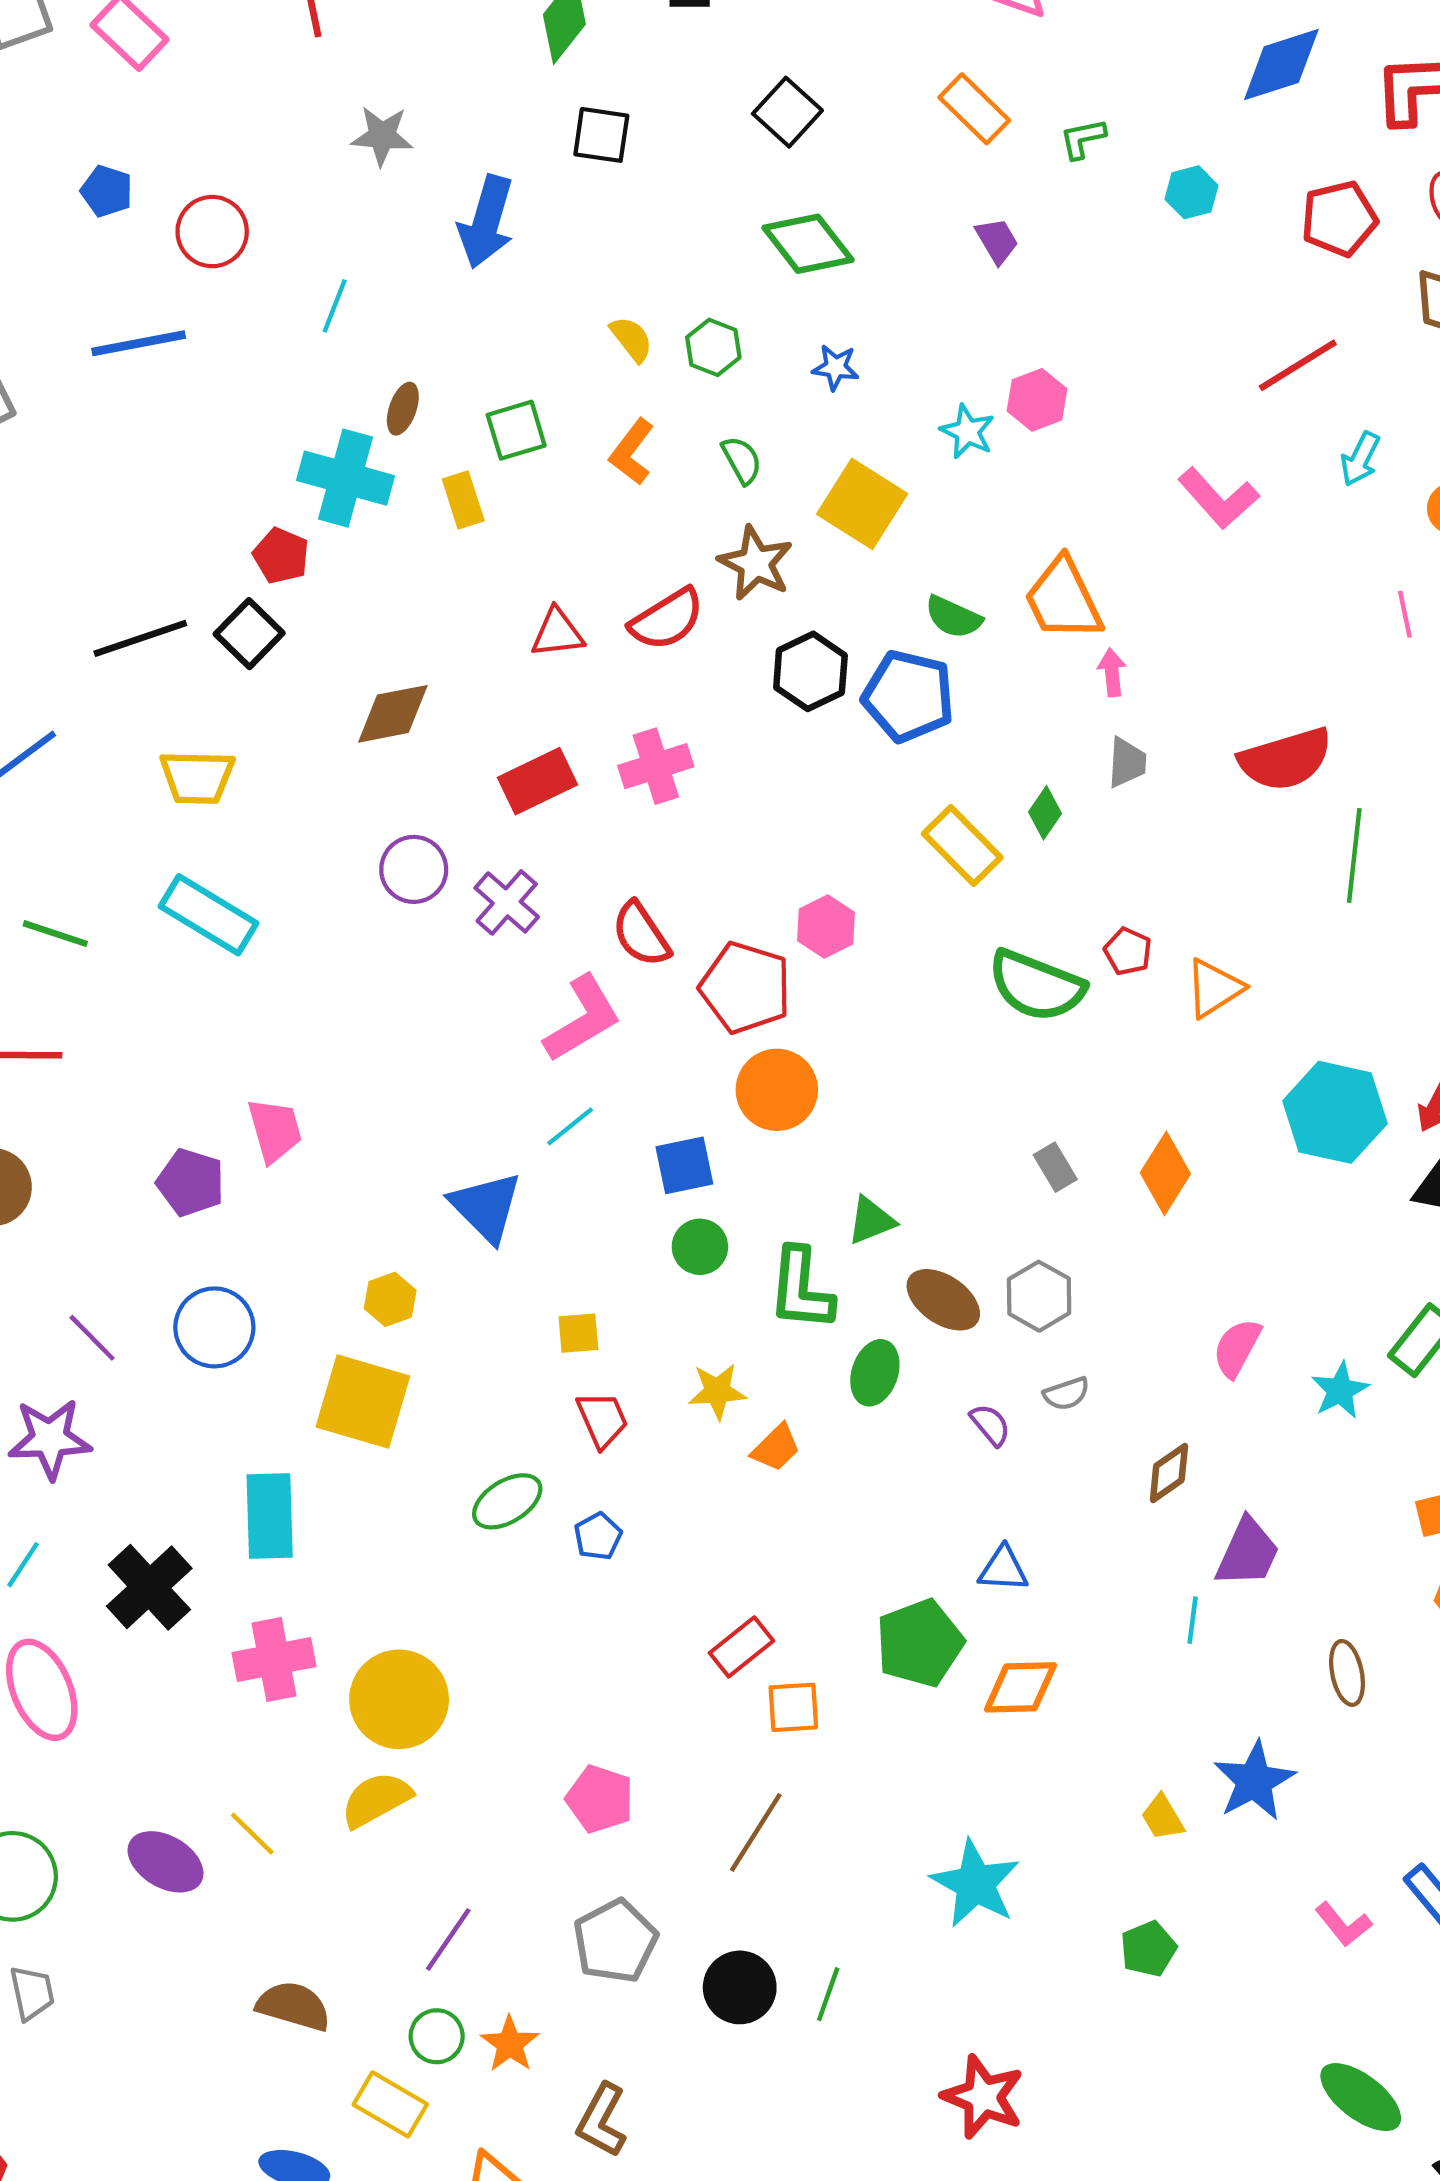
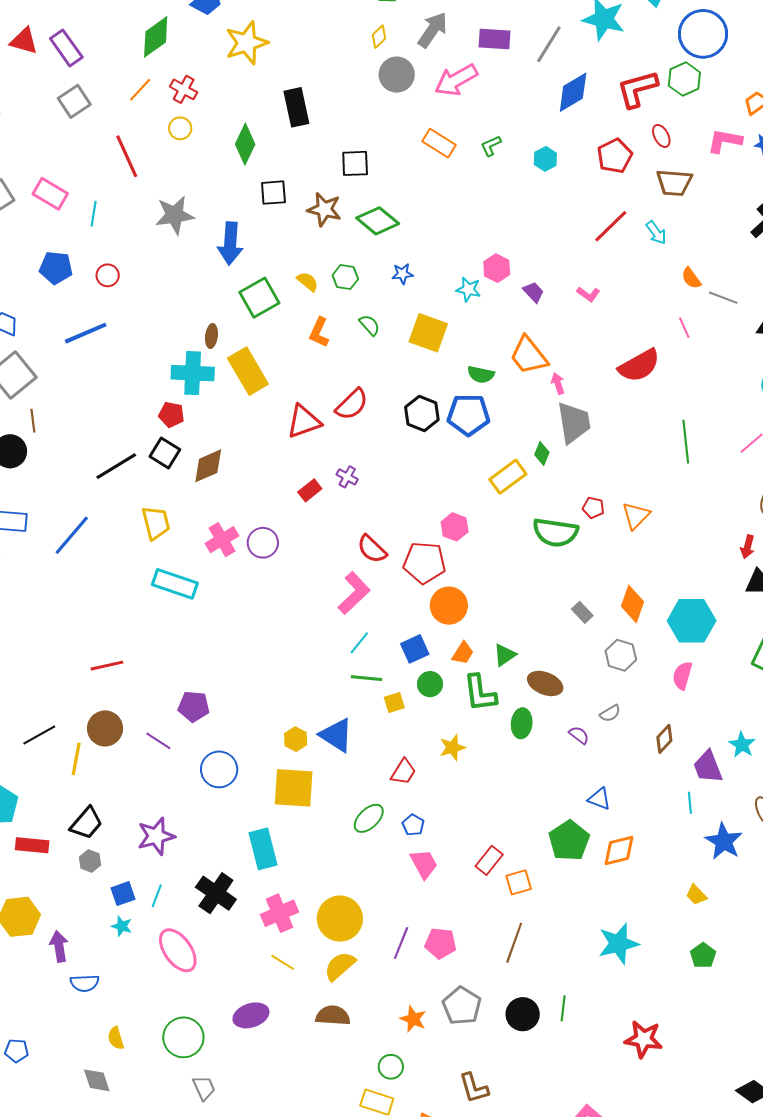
black square: (787, 112) -> (355, 163), turned -32
gray star: (382, 136) -> (175, 215), size x1.4
blue pentagon: (107, 191) -> (56, 268), size x1.4
red circle: (212, 232) -> (108, 275), size x0.7
purple trapezoid: (997, 241) -> (533, 292), moved
cyan line: (335, 306) -> (94, 214), moved
green square: (516, 430) -> (259, 298), moved, size x1.4
cyan arrow: (1360, 459) -> (656, 233), moved, turned -50
pink L-shape: (1218, 498) -> (588, 294), size x0.6
yellow rectangle: (463, 500) -> (248, 371), size x1.8
brown star: (756, 563) -> (324, 209), moved
red triangle: (557, 633) -> (304, 422), size x1.4
brown diamond: (393, 714) -> (208, 466), moved
red semicircle: (1286, 759) -> (639, 366), moved
gray trapezoid: (1127, 762) -> (574, 423), size x1.8
pink cross: (656, 766) -> (222, 540), moved
yellow trapezoid: (197, 777) -> (156, 523), turned -93
red rectangle: (538, 781) -> (310, 490), size x0.7
yellow rectangle: (962, 846) -> (508, 477), turned -69
purple cross: (507, 902) -> (347, 477), moved, size x0.7
green line: (55, 934) -> (366, 678), moved
cyan hexagon: (1335, 1112) -> (692, 621), moved
pink trapezoid: (275, 1130) -> (424, 864), moved
blue triangle: (486, 1207) -> (336, 735), moved
gray hexagon: (1039, 1296) -> (621, 655), moved
yellow square: (578, 1333) -> (394, 702), moved
purple line: (92, 1338) -> (158, 741), moved
cyan star: (1340, 1390) -> (742, 745), moved
red trapezoid: (602, 1420) -> (403, 772), turned 68
orange trapezoid: (776, 1448) -> (463, 653), moved
purple trapezoid: (1248, 1553) -> (708, 767), turned 147
blue triangle: (1003, 1569) -> (599, 799), turned 30
blue star: (1254, 1781) -> (724, 841), moved
yellow line: (252, 1834) -> (283, 962), moved
purple ellipse: (166, 1862) -> (251, 1015), turned -36
cyan star: (975, 1884) -> (618, 944), turned -30
purple line: (448, 1940) -> (401, 943), moved
brown semicircle: (294, 2006) -> (333, 1016), moved
orange star: (510, 2044) -> (413, 1019), moved
brown L-shape: (602, 2120) -> (474, 1088), turned -32

